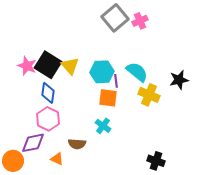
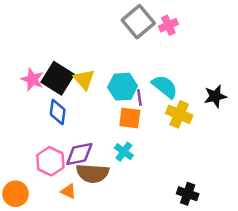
pink hexagon: (48, 119) -> (50, 161), moved
purple diamond: (33, 143) -> (79, 154), moved
brown semicircle: (77, 144) -> (93, 173), size x1.5

